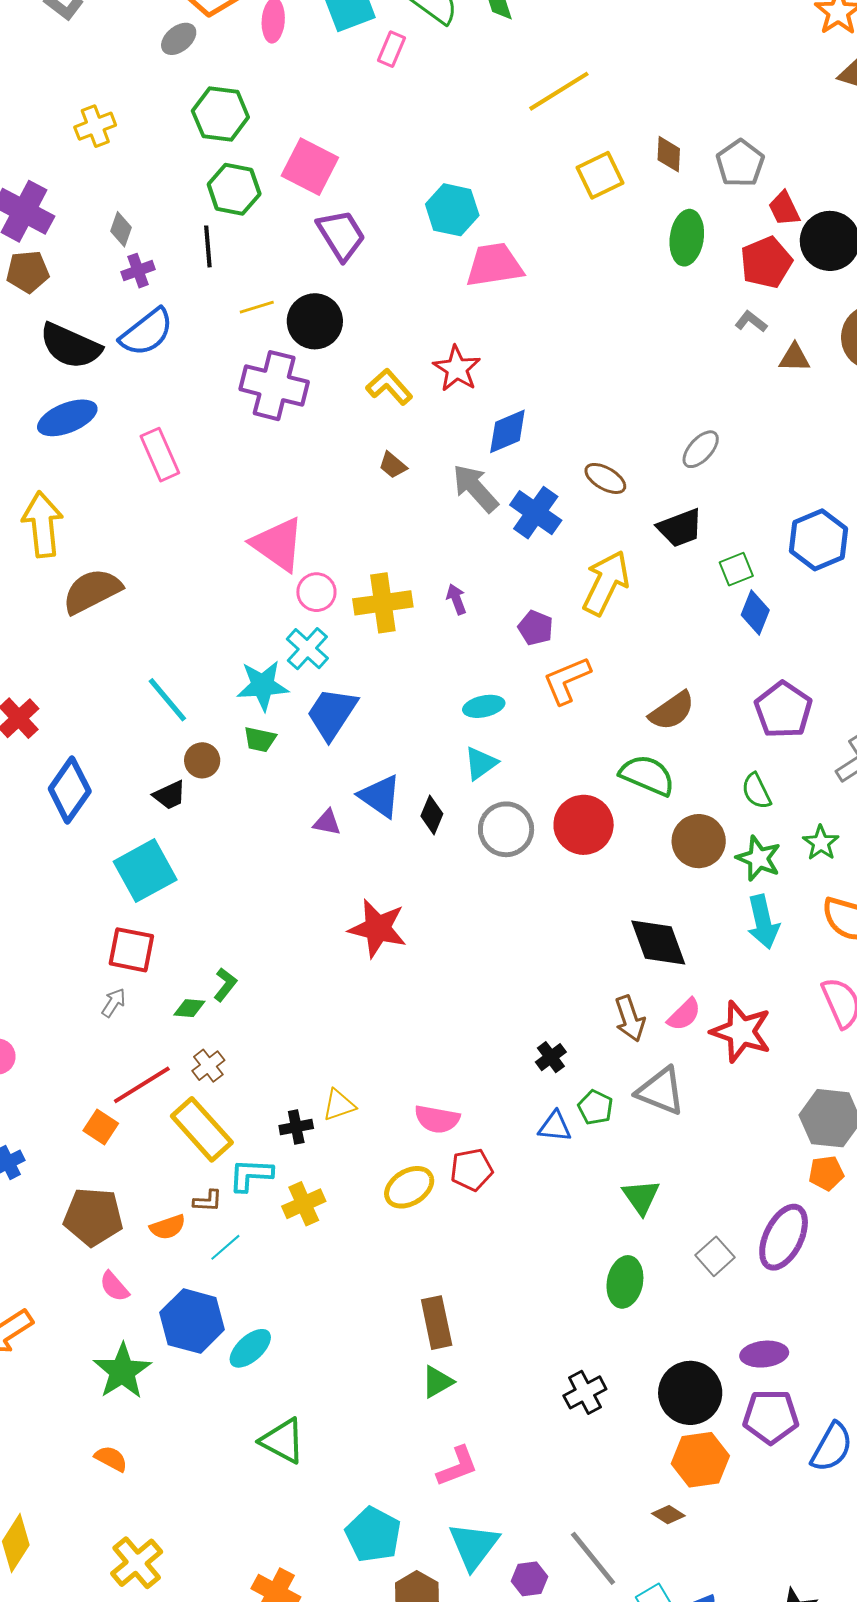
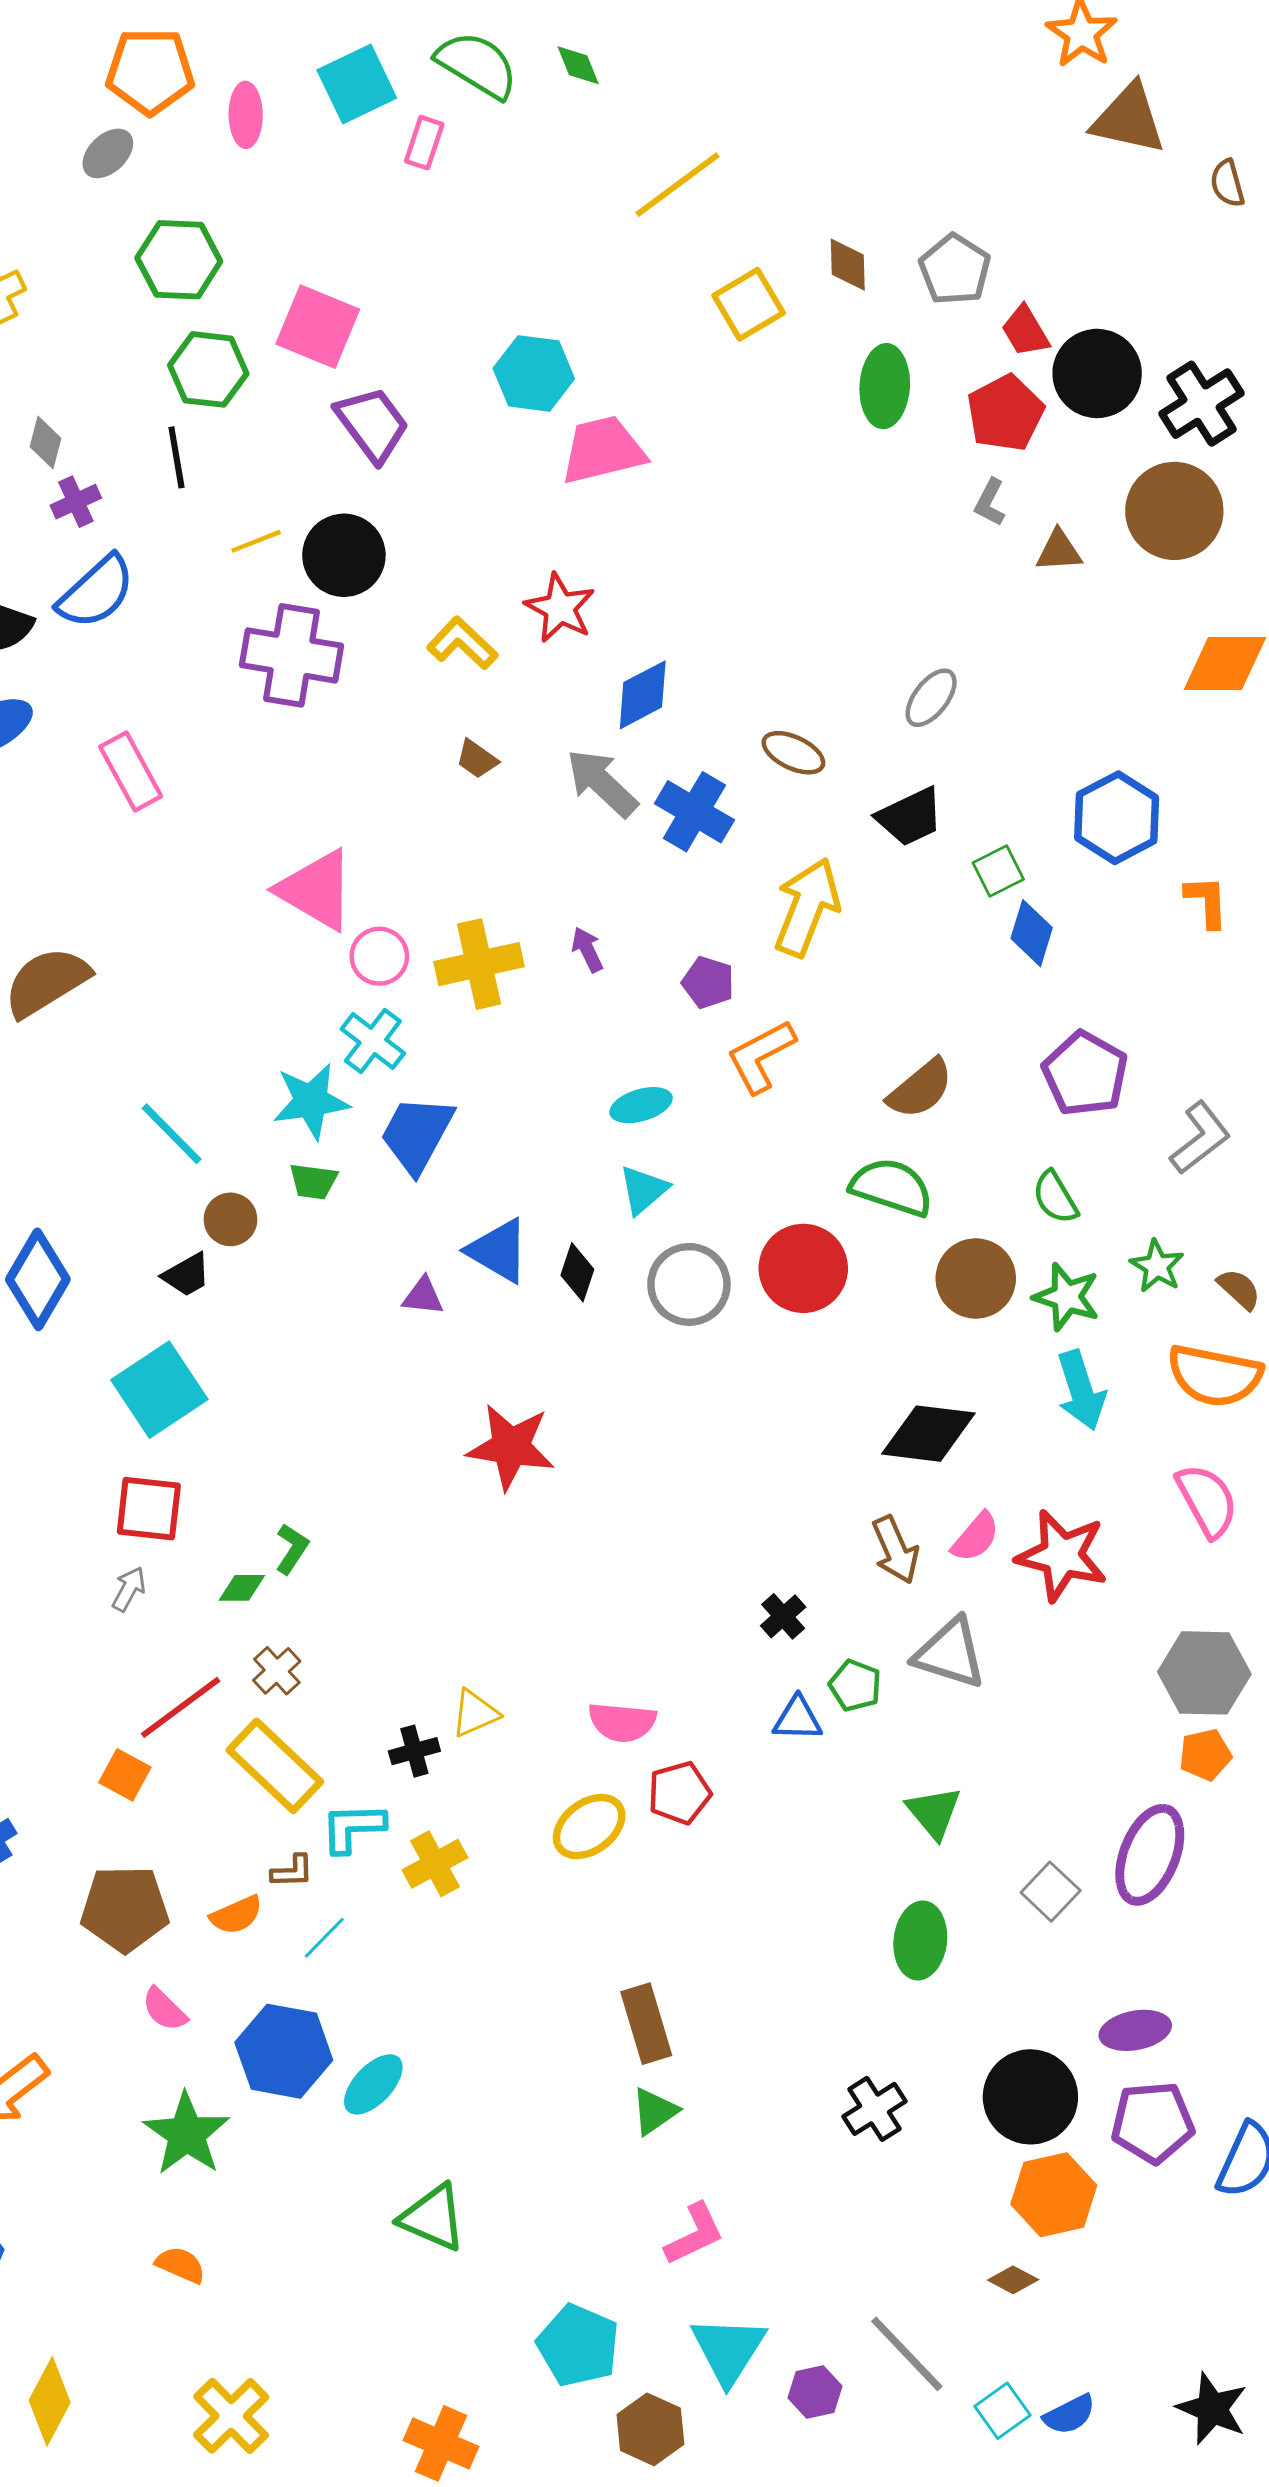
gray L-shape: (751, 321) -> (990, 502), turned -96
black diamond: (658, 942) -> (928, 1434), turned -58

